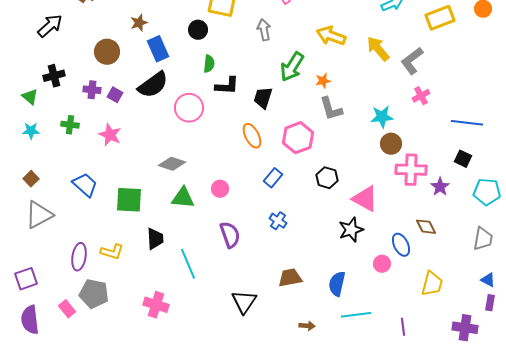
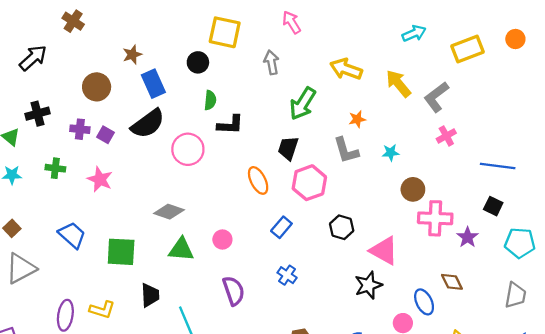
orange star: (323, 81) -> (357, 119), moved
black trapezoid: (263, 98) -> (288, 148), moved
cyan star: (382, 117) -> (391, 153), moved, size x0.7

